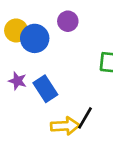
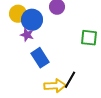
purple star: (17, 81) -> (27, 35), moved

